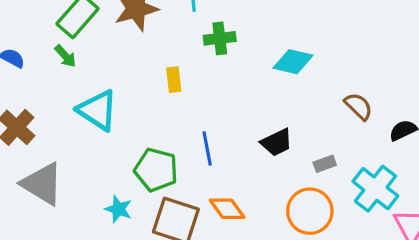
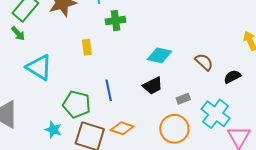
cyan diamond: (293, 62) -> (159, 55), moved
orange diamond: (227, 209) -> (122, 128), turned -35

